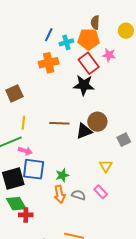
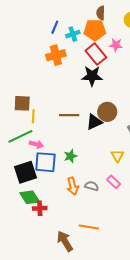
brown square: (14, 93) -> (22, 103), moved, turned 30
green star: (62, 175) -> (70, 156), moved

